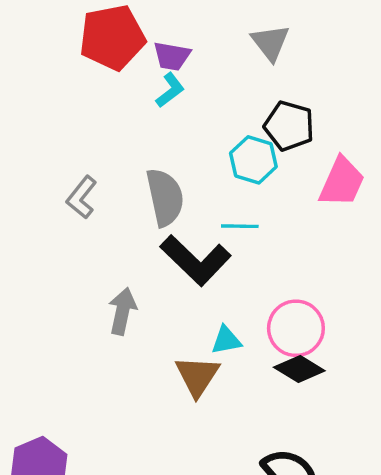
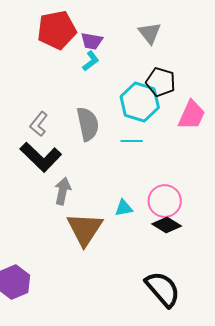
cyan hexagon: (253, 160) -> (140, 102), size x1.4
black L-shape: (196, 260) -> (41, 157), moved
brown triangle: (197, 376) -> (85, 229), moved, size x1.4

